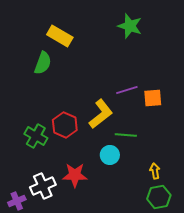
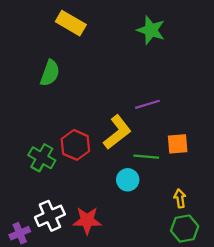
yellow rectangle: (60, 36) -> (71, 23), moved
orange square: (153, 98) -> (178, 144), moved
red star: (75, 175) -> (87, 220), moved

